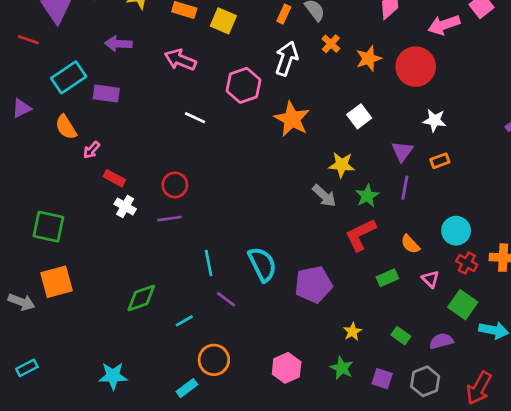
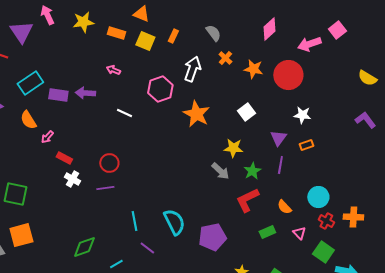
orange rectangle: (284, 14) -> (173, 36), moved
purple arrow: (118, 44) -> (85, 93), moved
orange star: (369, 58) -> (253, 69), turned 30
pink arrow: (180, 60) -> (113, 70), size x0.6

